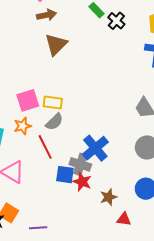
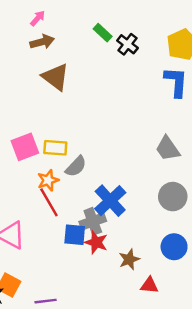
brown triangle: (56, 44) -> (55, 77), turned -35
gray semicircle: (54, 122) -> (76, 166), moved
orange star: (23, 126) -> (48, 180), moved
gray cross: (80, 164) -> (93, 221), turned -35

